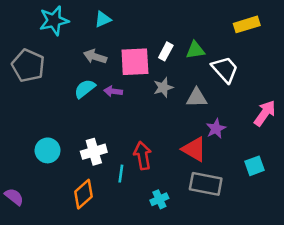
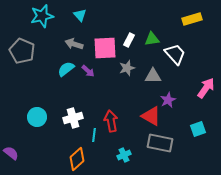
cyan triangle: (103, 19) -> (80, 15), turned -48
purple arrow: (113, 91) -> (88, 71), turned -144
orange diamond: (84, 194) -> (77, 159), moved

